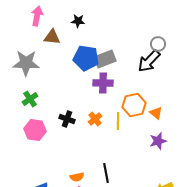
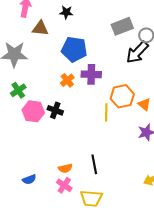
gray rectangle: (105, 59) -> (122, 26), moved
orange cross: (95, 119) -> (67, 80), moved
pink hexagon: (35, 130) -> (33, 111), moved

